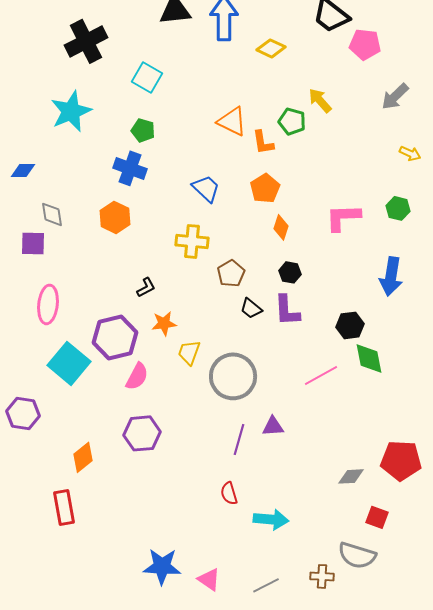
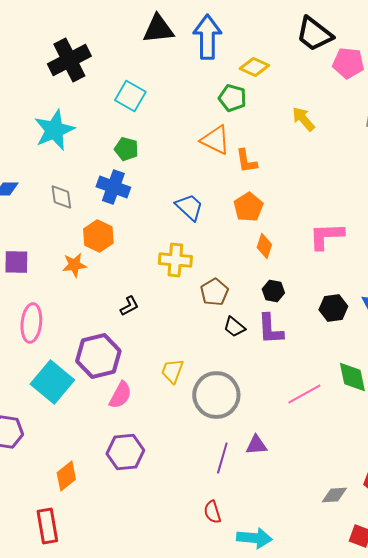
green pentagon: (292, 121) -> (232, 98), moved
gray diamond: (52, 214) -> (61, 197), moved
orange star: (164, 323) -> (74, 265), moved
black hexagon: (350, 325) -> (333, 308), moved

